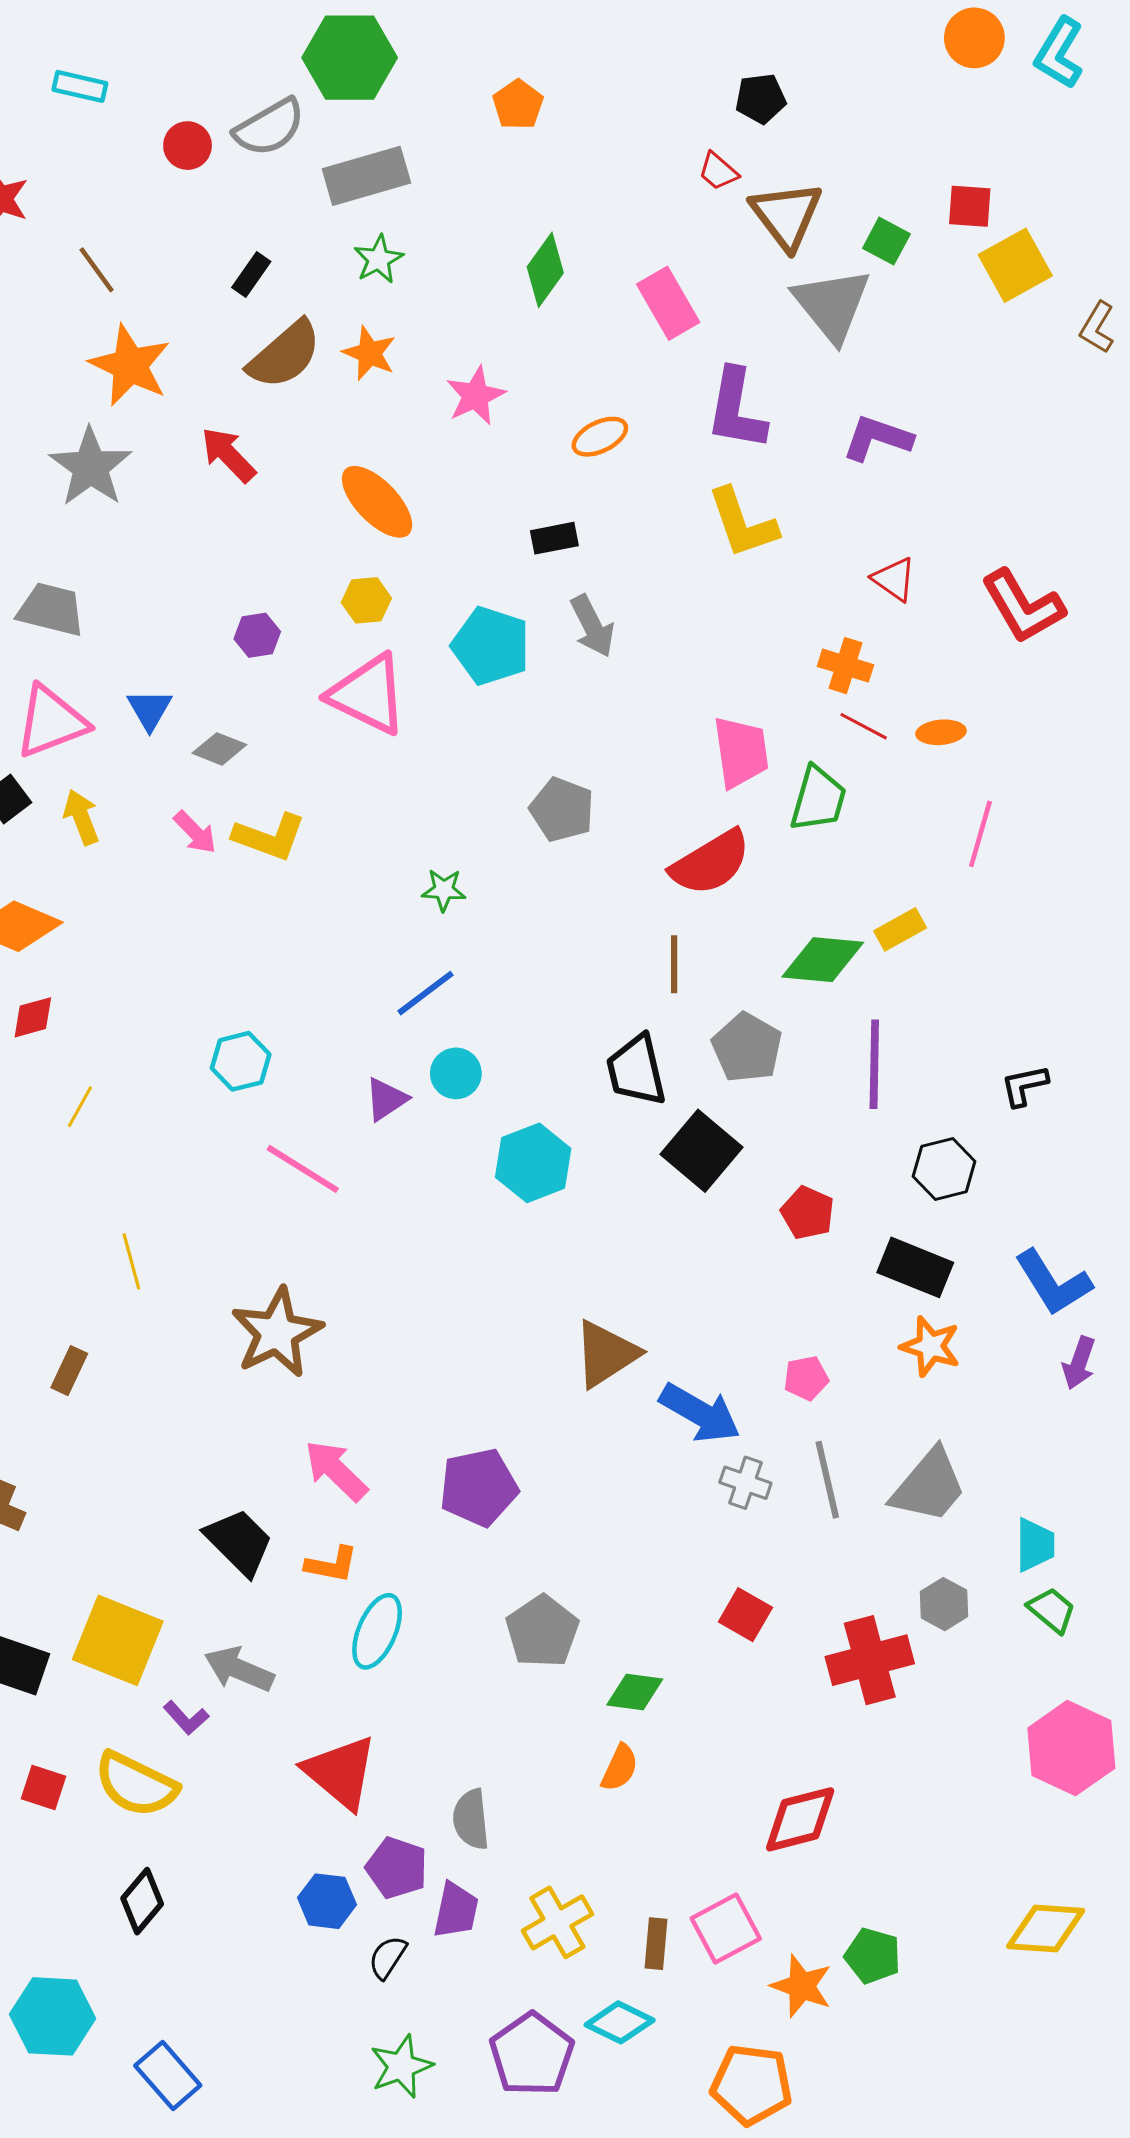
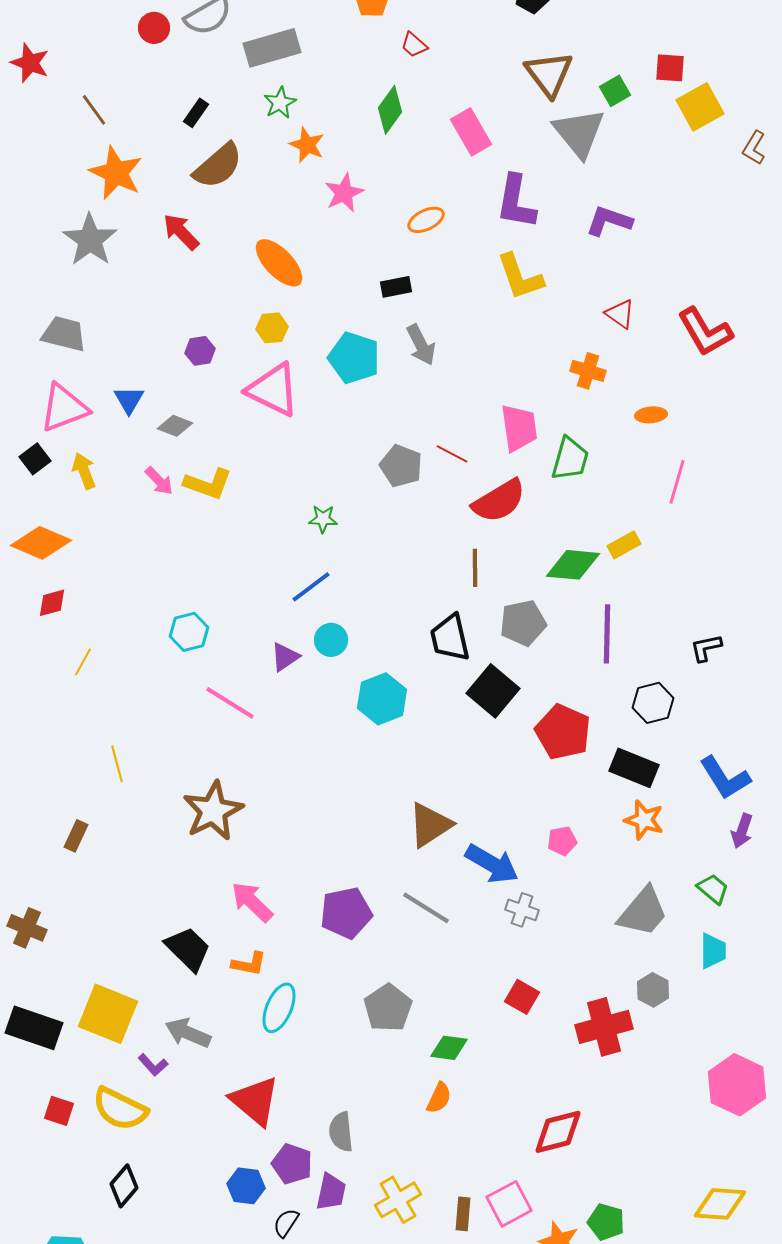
red trapezoid: (718, 171) -> (414, 45), moved
green square: (886, 241) -> (615, 91), turned 32
orange star: (369, 353) -> (307, 145), moved
red line: (864, 726) -> (452, 454), moved
gray pentagon: (747, 1048) -> (523, 623), turned 30
red pentagon: (808, 1213) -> (563, 732), size x1.6
gray line: (827, 1480) -> (426, 908), moved, turned -45
green trapezoid: (1052, 1610) -> (713, 889), moved

